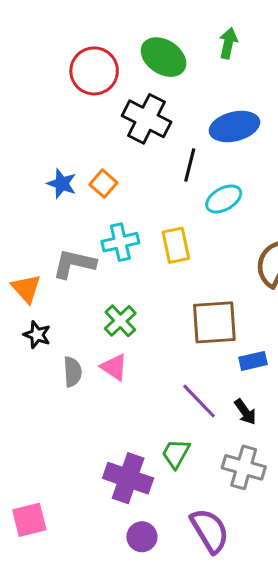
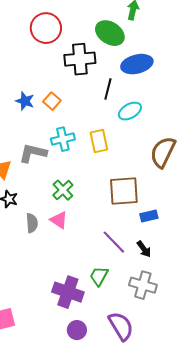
green ellipse: (164, 57) -> (110, 33), moved
black cross: (147, 119) -> (80, 59), turned -32

